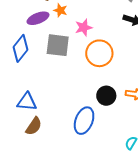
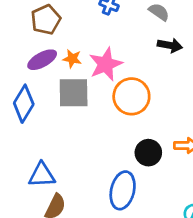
orange star: (60, 10) -> (72, 59), moved
pink star: (84, 27) -> (106, 64), size x1.4

